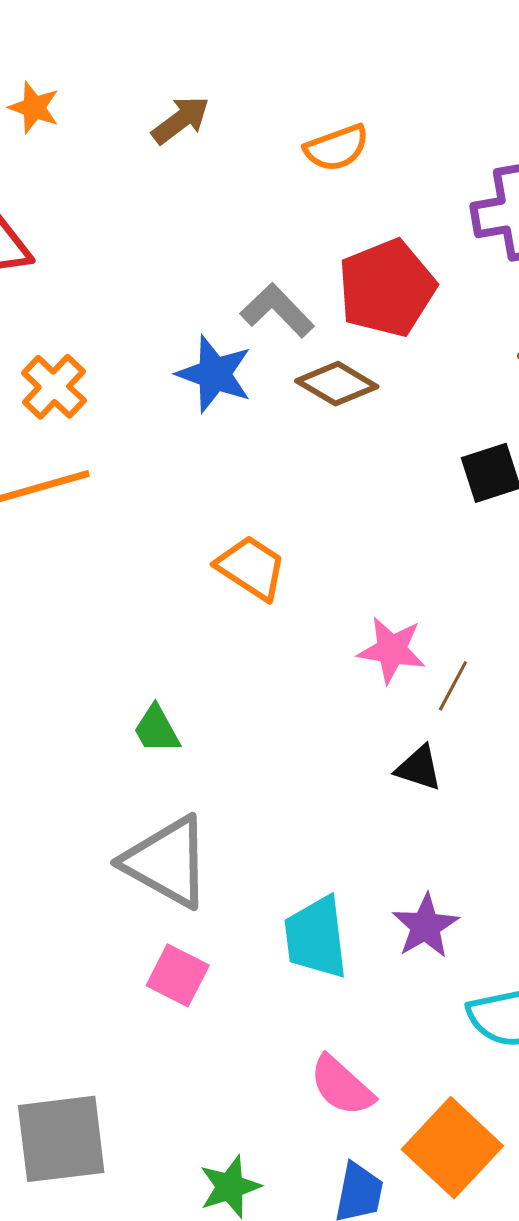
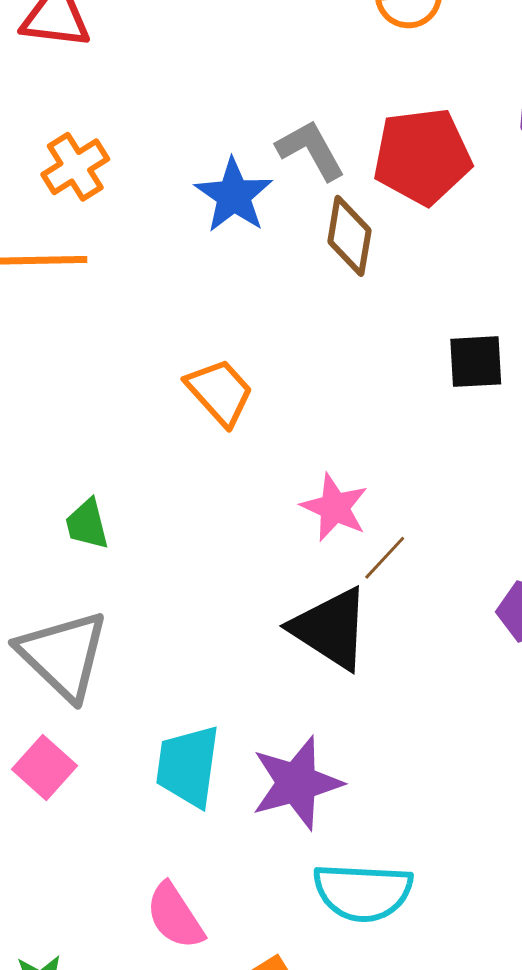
brown diamond: (337, 384) -> (349, 236), turned 54
black triangle: (419, 768) -> (331, 629), size x1.8
purple star: (425, 926) -> (297, 783), size x1.4

